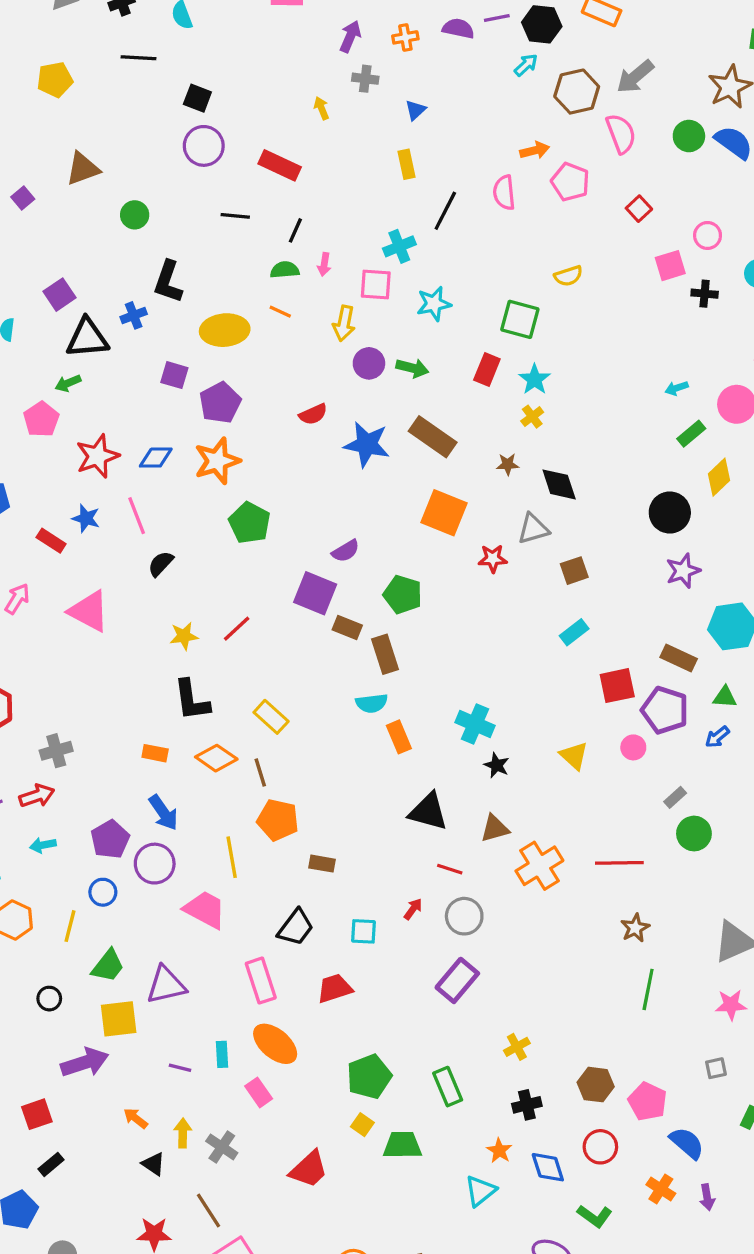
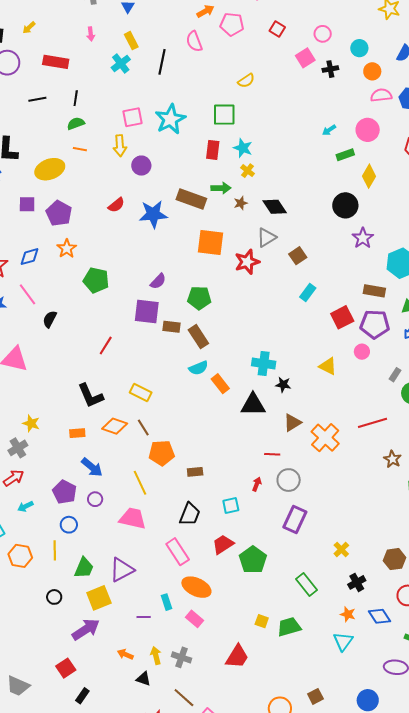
yellow arrow: (321, 108) -> (29, 28), moved, turned -96
cyan cross: (399, 246) -> (121, 63), moved
pink arrow: (324, 264) -> (91, 34), moved
cyan star: (434, 304) -> (170, 119), size x1.4
green arrow: (412, 368) -> (221, 188), moved
green rectangle: (691, 434) -> (345, 155), turned 36
orange star: (217, 461) -> (67, 249), size x0.7
red star: (493, 559) -> (247, 262), size x1.4
yellow star: (184, 636) -> (31, 423), moved, turned -30
black triangle: (428, 812) -> (253, 405), moved
purple circle: (155, 864) -> (95, 499), size x0.6
green pentagon: (369, 1077) -> (253, 560), moved

